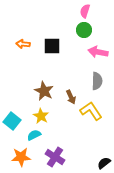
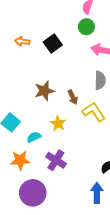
black square: (52, 46) -> (53, 44), turned -36
brown star: (44, 91) -> (44, 91), turned 30
yellow star: (41, 116) -> (58, 123), moved

